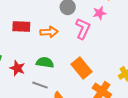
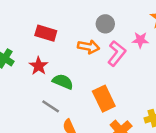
orange arrow: (49, 32) -> (89, 47), moved
red star: (17, 68) -> (39, 66), moved

